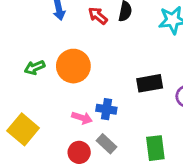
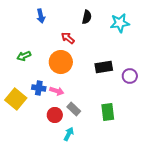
red arrow: (98, 16) -> (68, 38), moved
orange circle: (73, 66) -> (61, 62), moved
blue cross: (106, 109) -> (39, 88), moved

